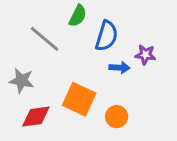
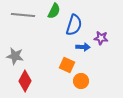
gray line: (45, 39) -> (23, 15), moved, turned -35
orange square: (79, 99) -> (67, 65), moved, size x0.7
red diamond: (36, 117) -> (25, 81), turned -55

